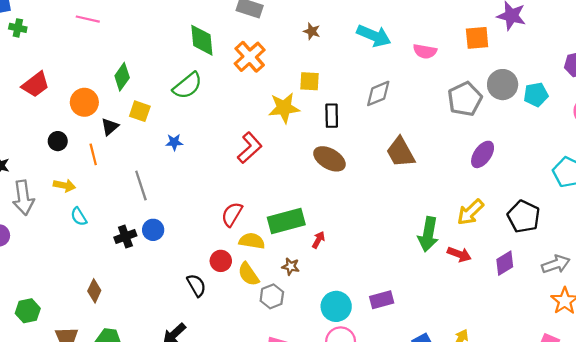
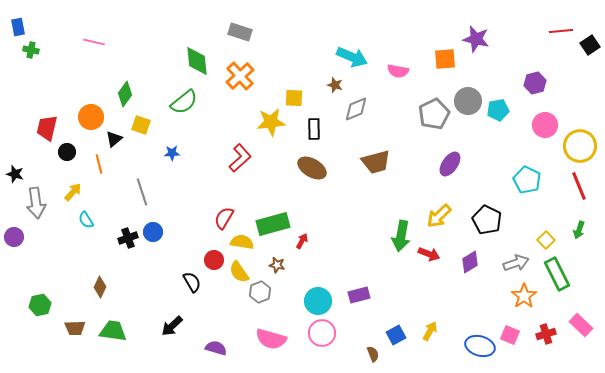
brown star: (312, 31) -> (335, 85), moved
red trapezoid: (36, 85) -> (47, 128), moved, turned 140
brown trapezoid: (400, 152) -> (376, 162), turned -76
yellow arrow: (64, 185) -> (73, 192), turned -60

